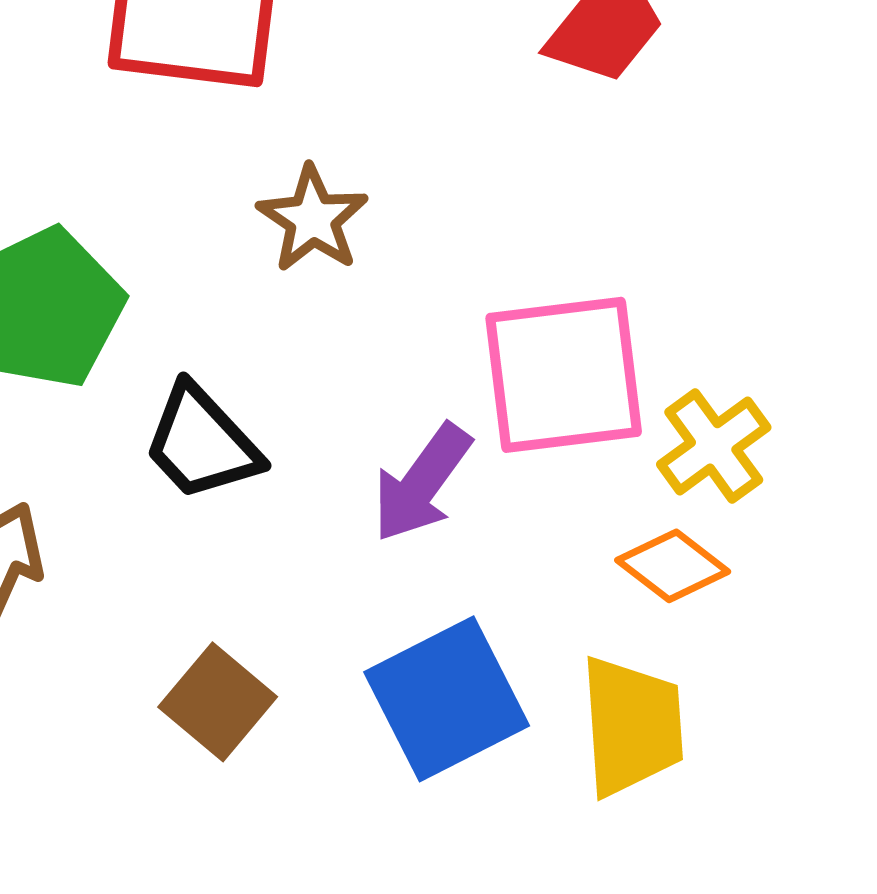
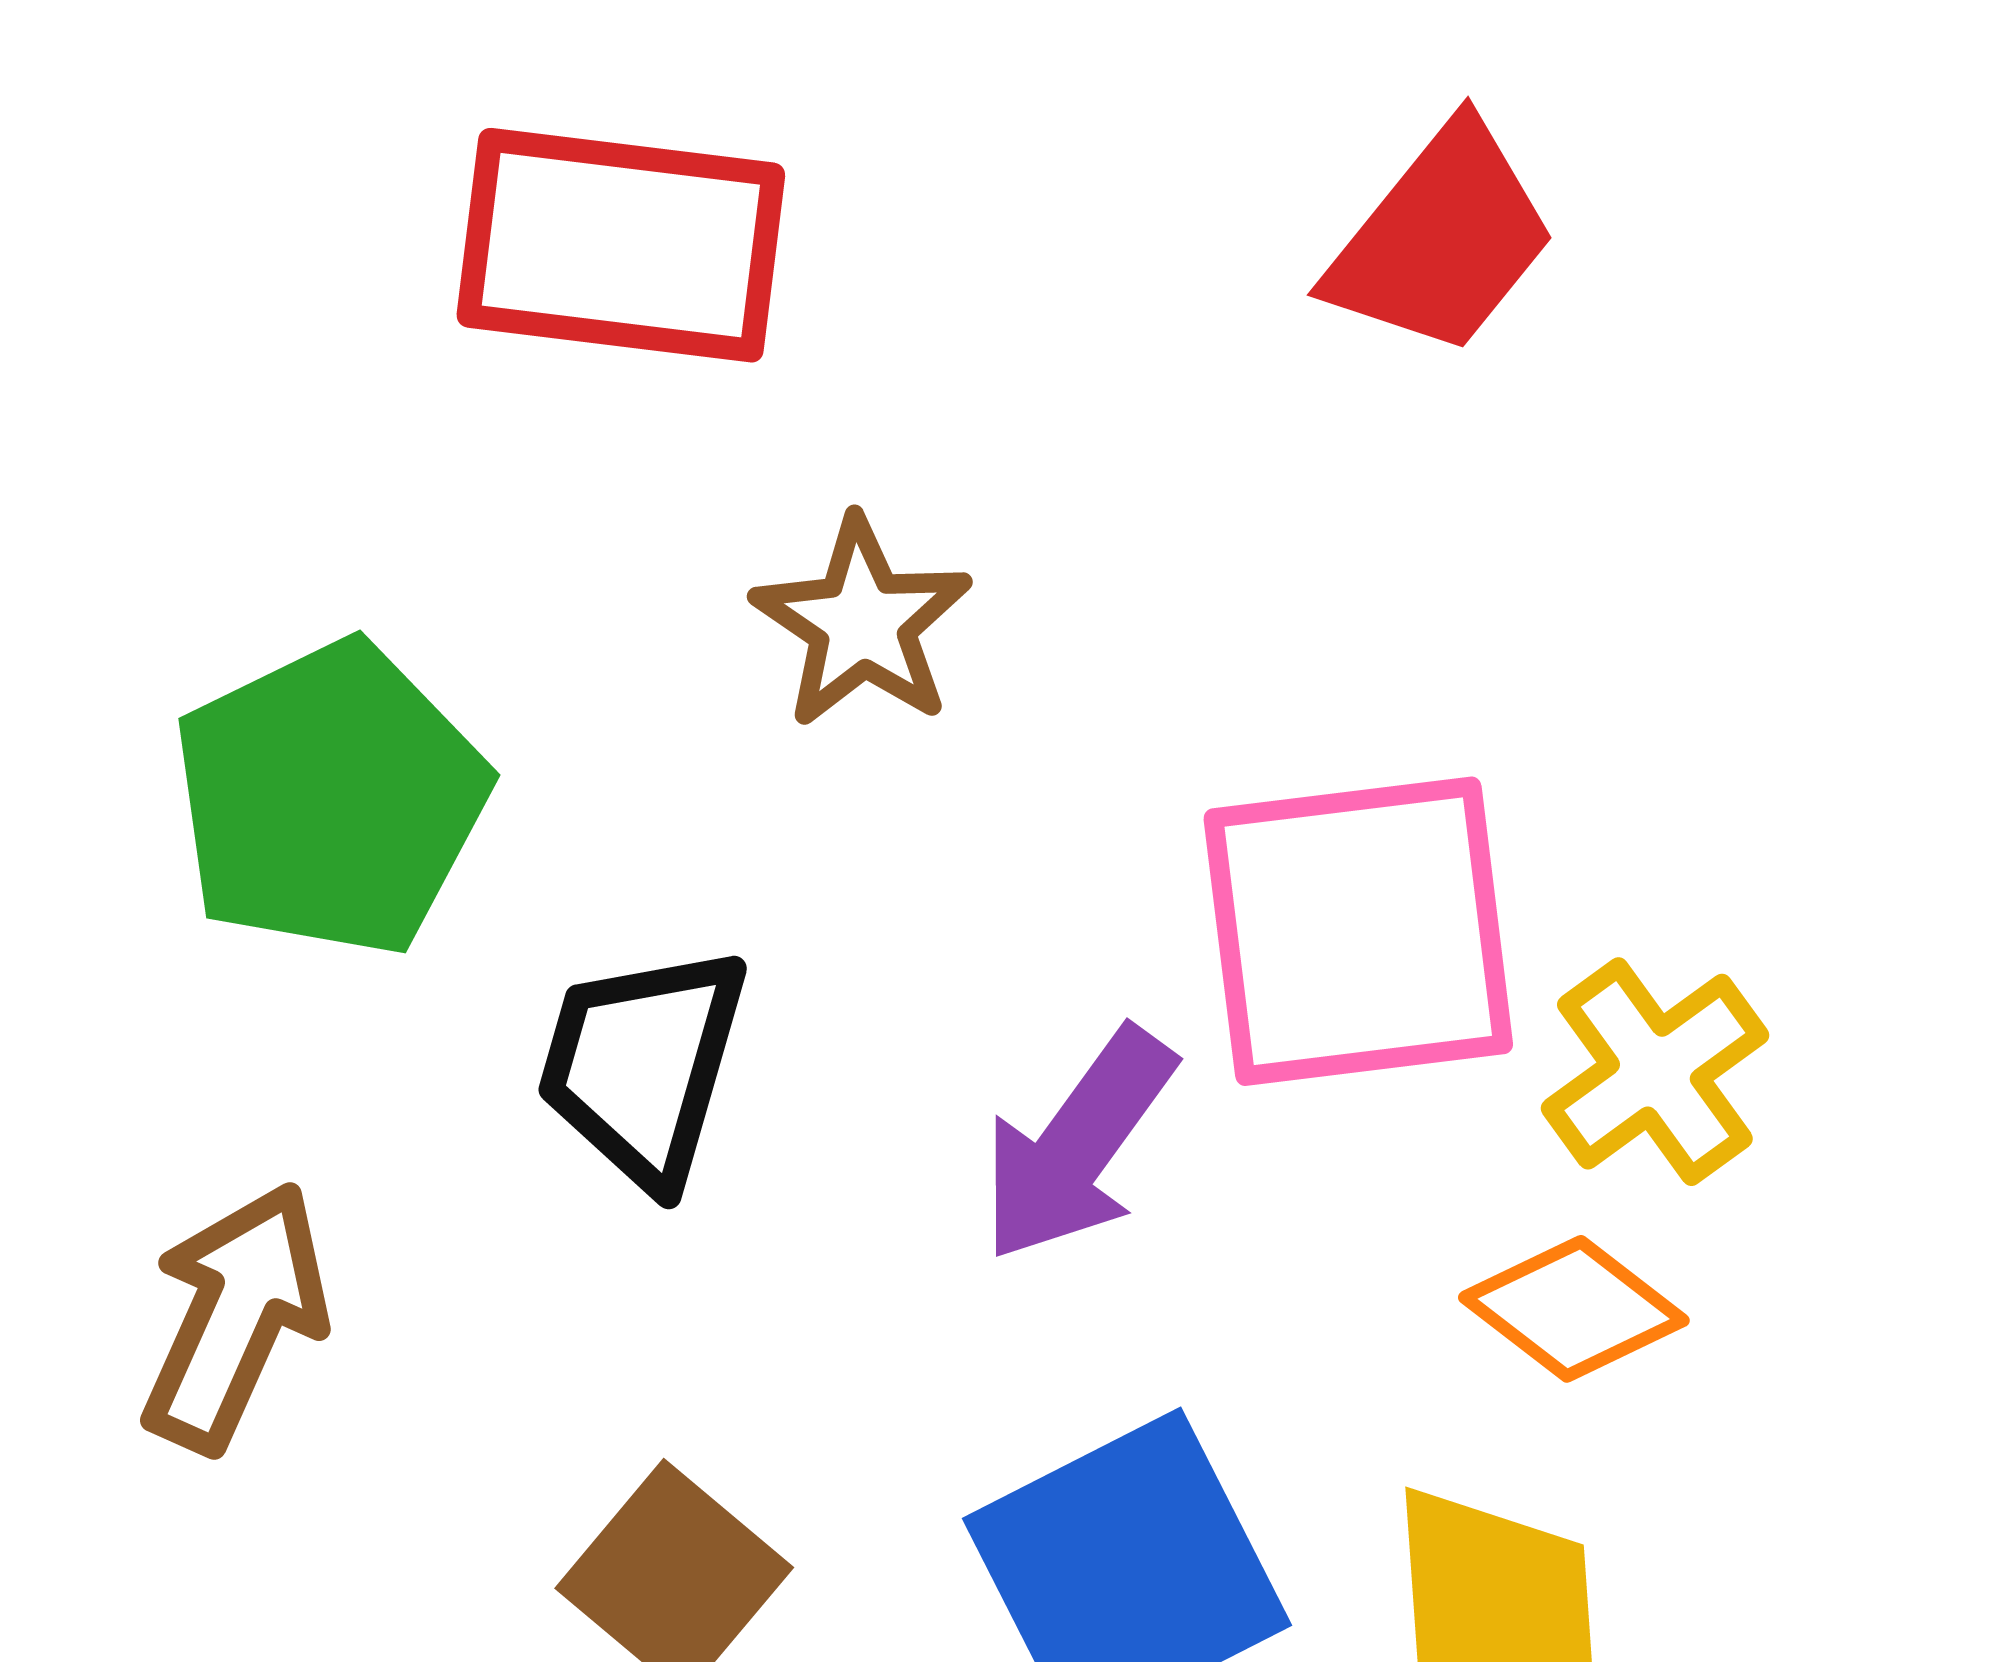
black trapezoid: (202, 443) -> (643, 1066), turned 59

